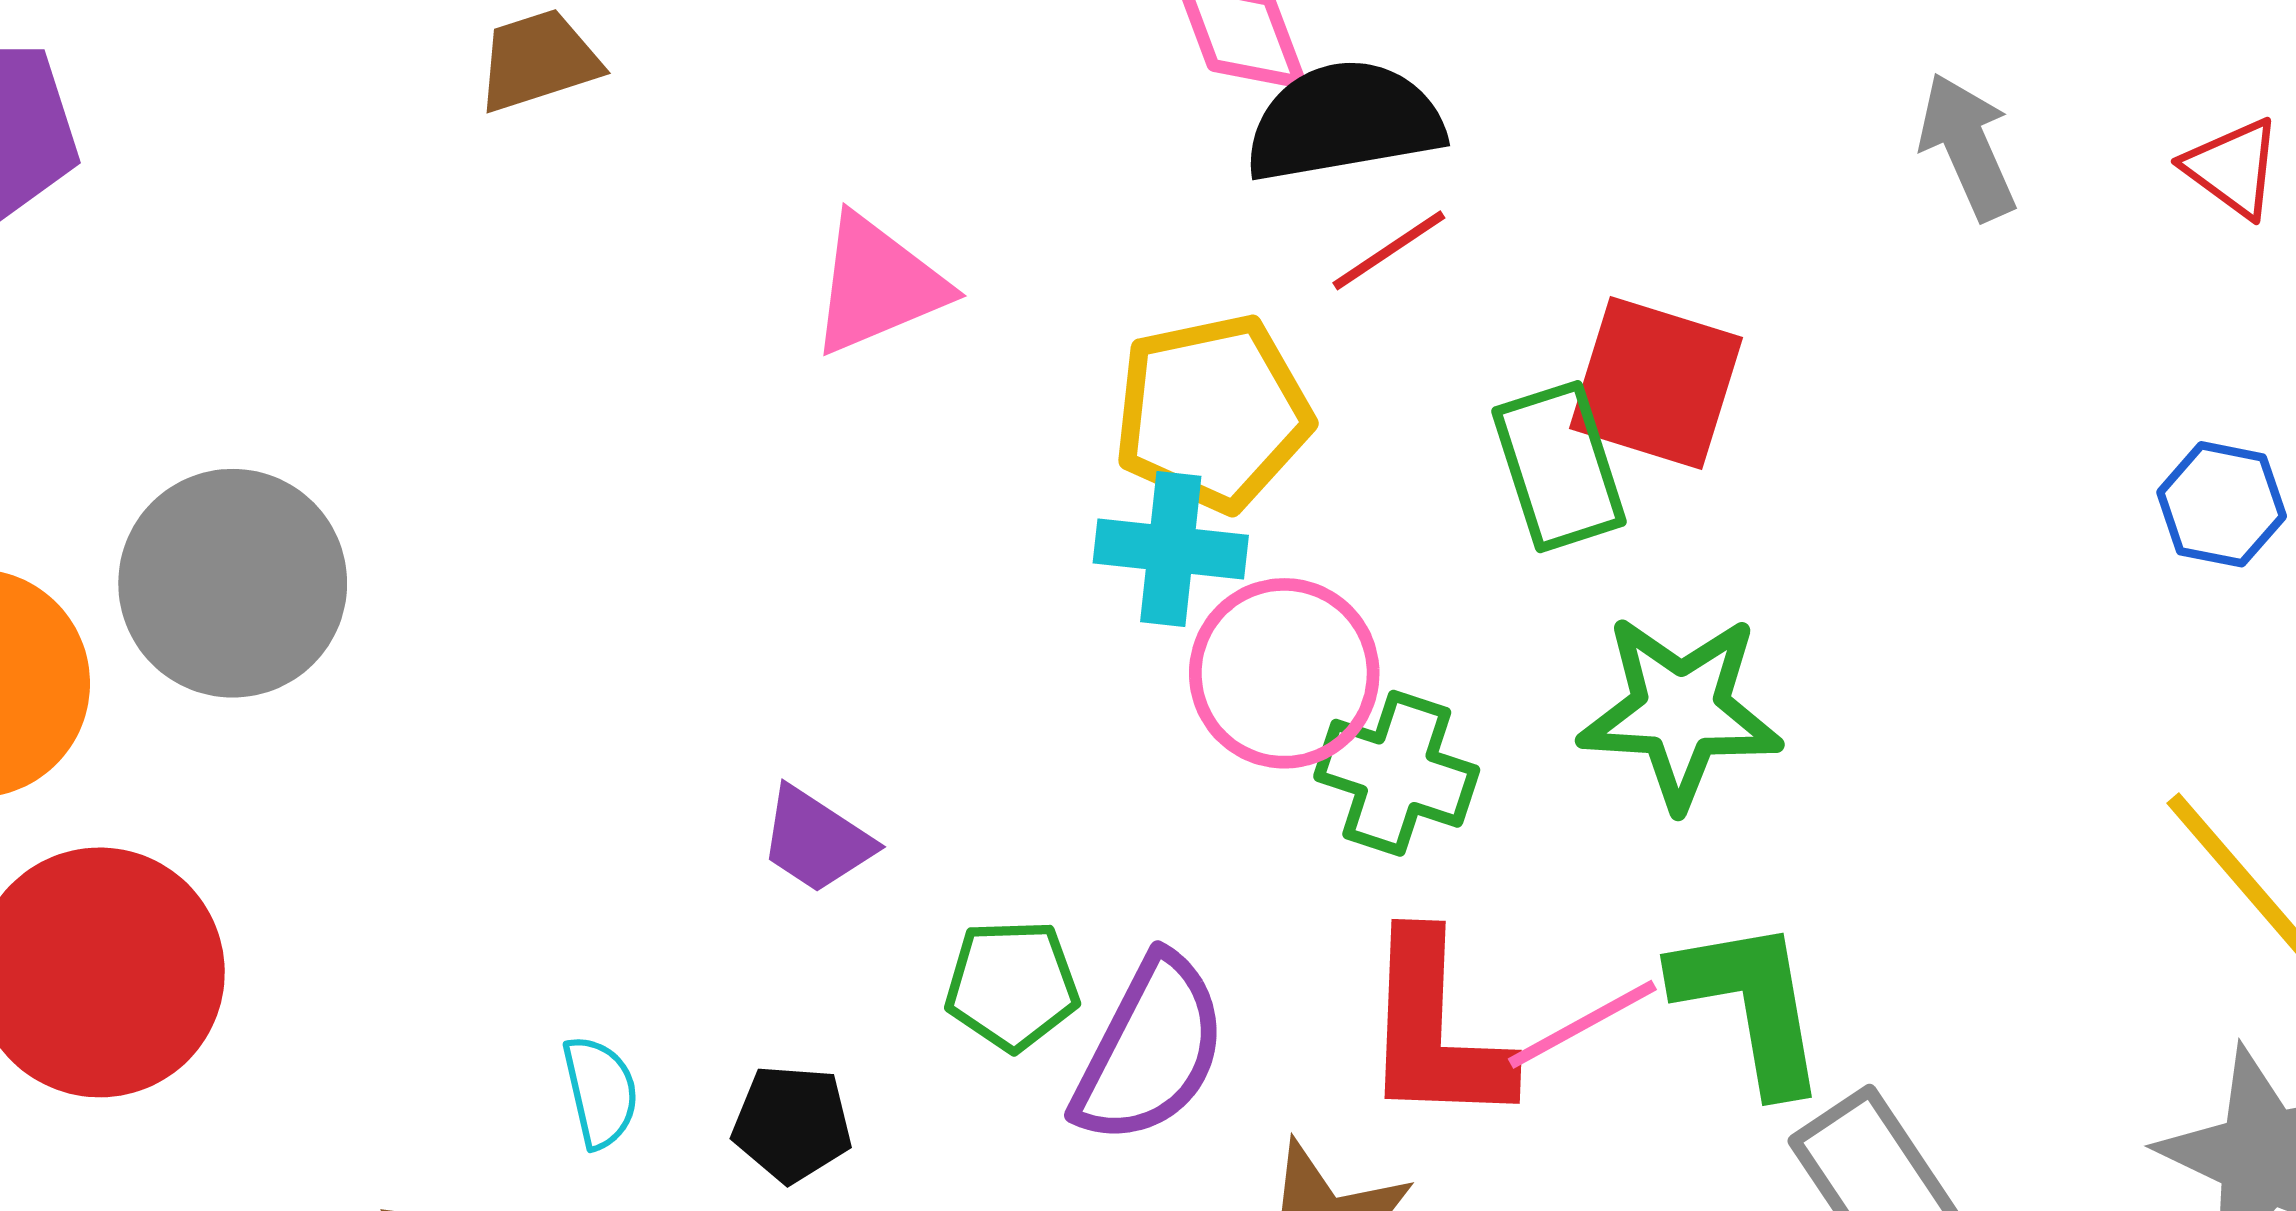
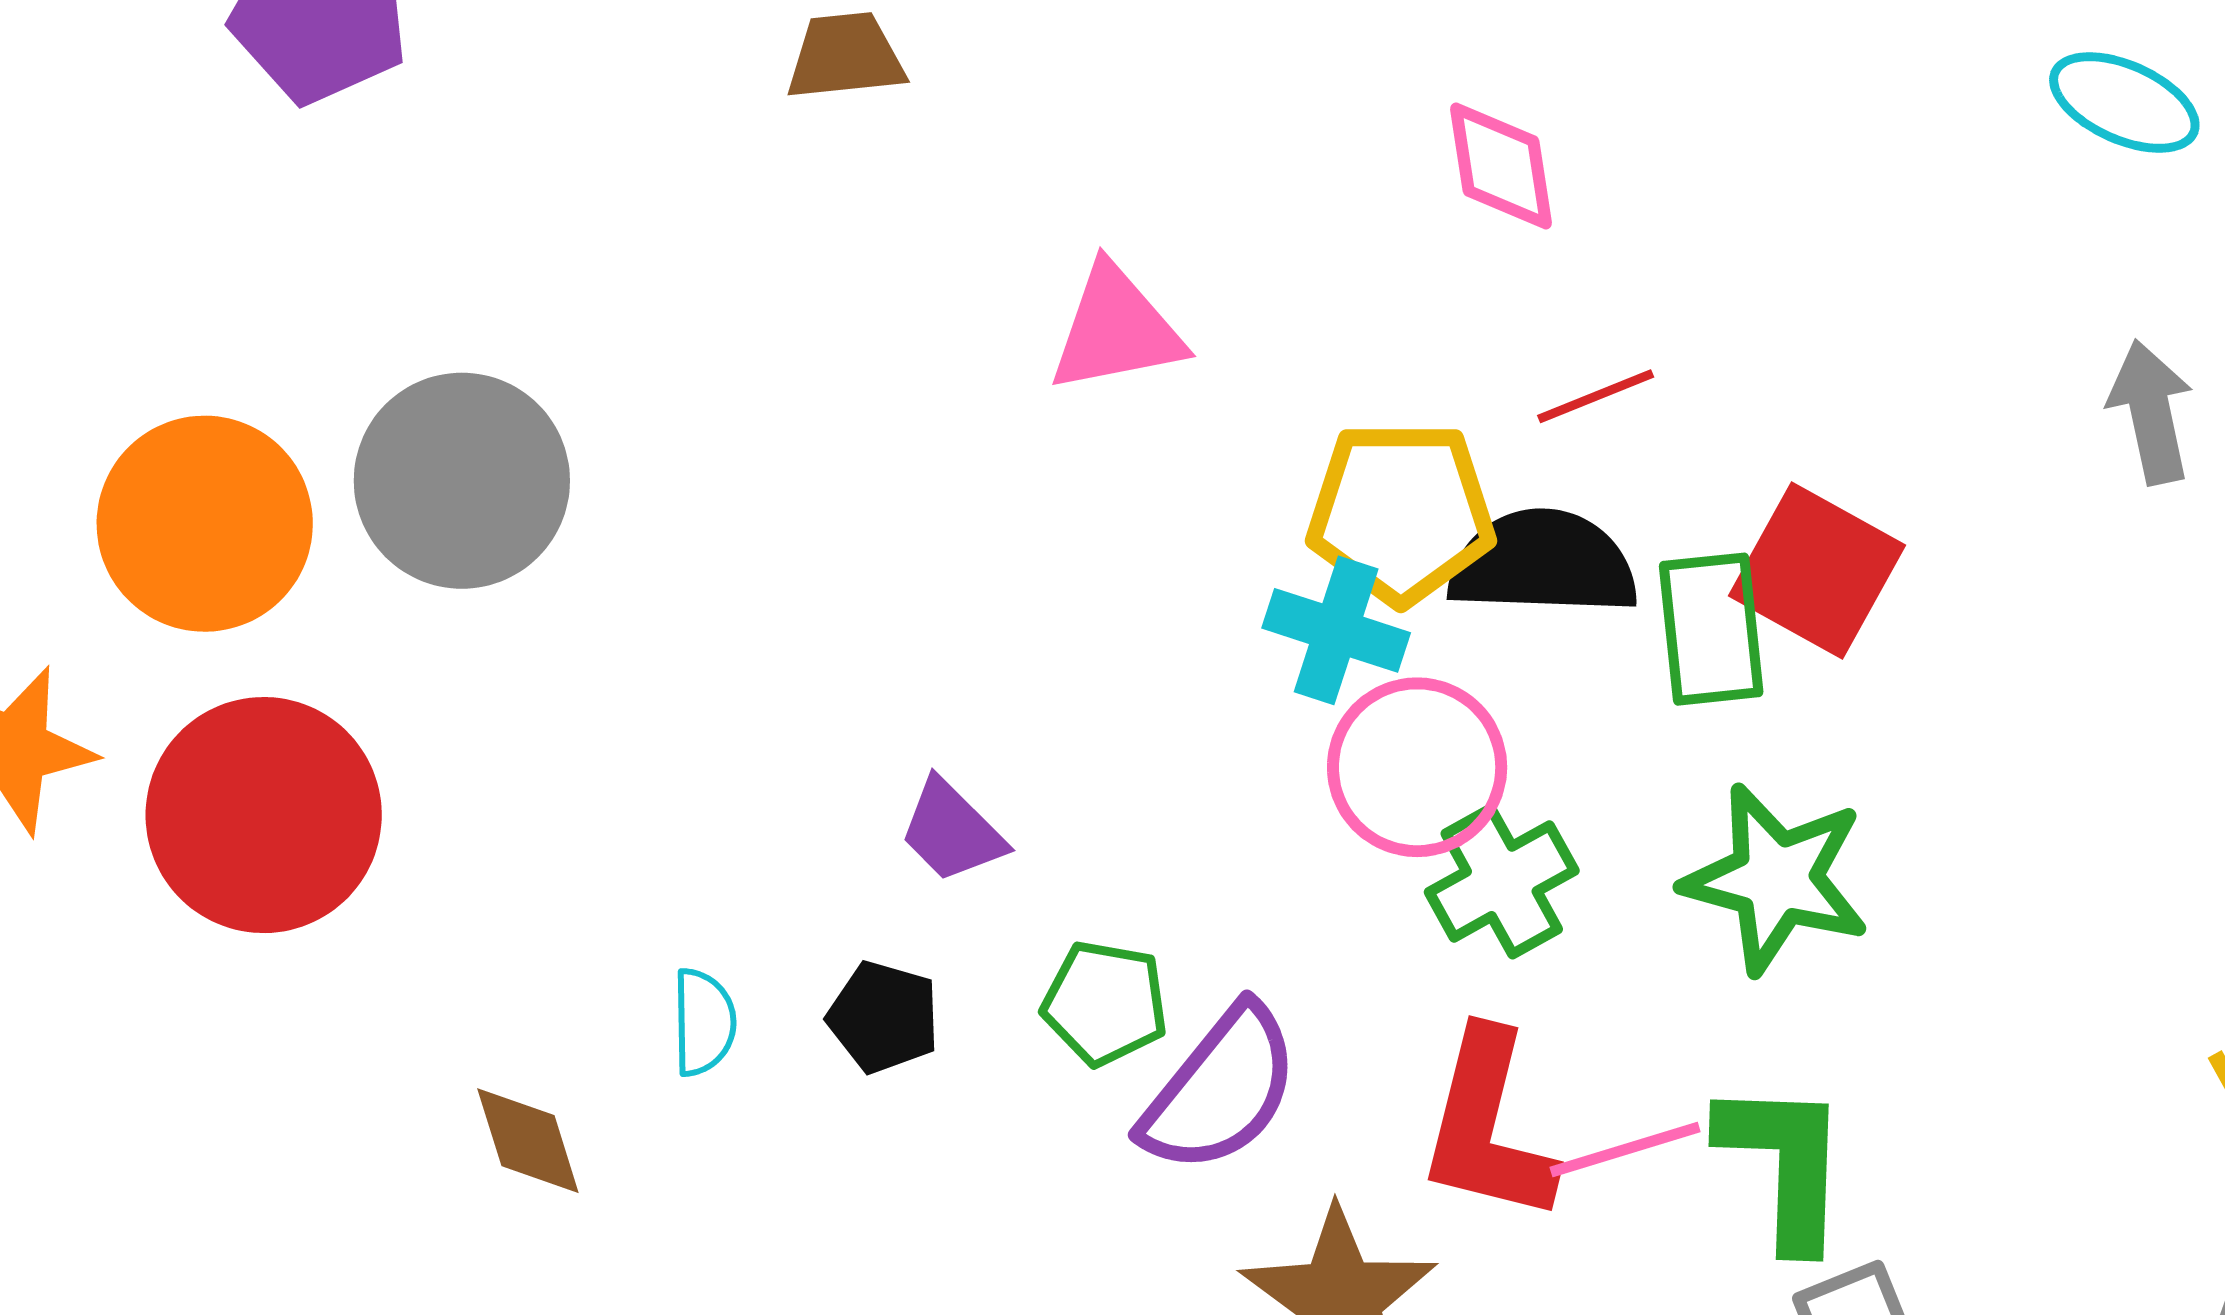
black semicircle: (1344, 121) -> (1543, 563), moved
green cross: (1397, 773) -> (1502, 881), turned 31
black pentagon: (792, 1124) -> (884, 1017), moved

